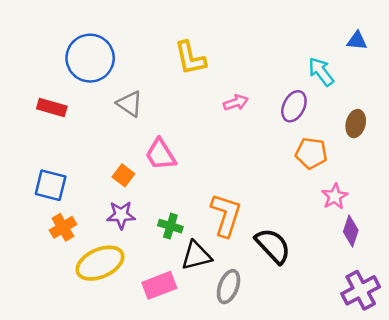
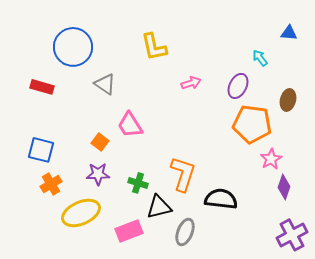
cyan arrow: (321, 72) -> (260, 58), size x0.7
orange pentagon: (311, 153) -> (252, 124), size x1.5
black semicircle: (273, 246) -> (221, 199), turned -40

